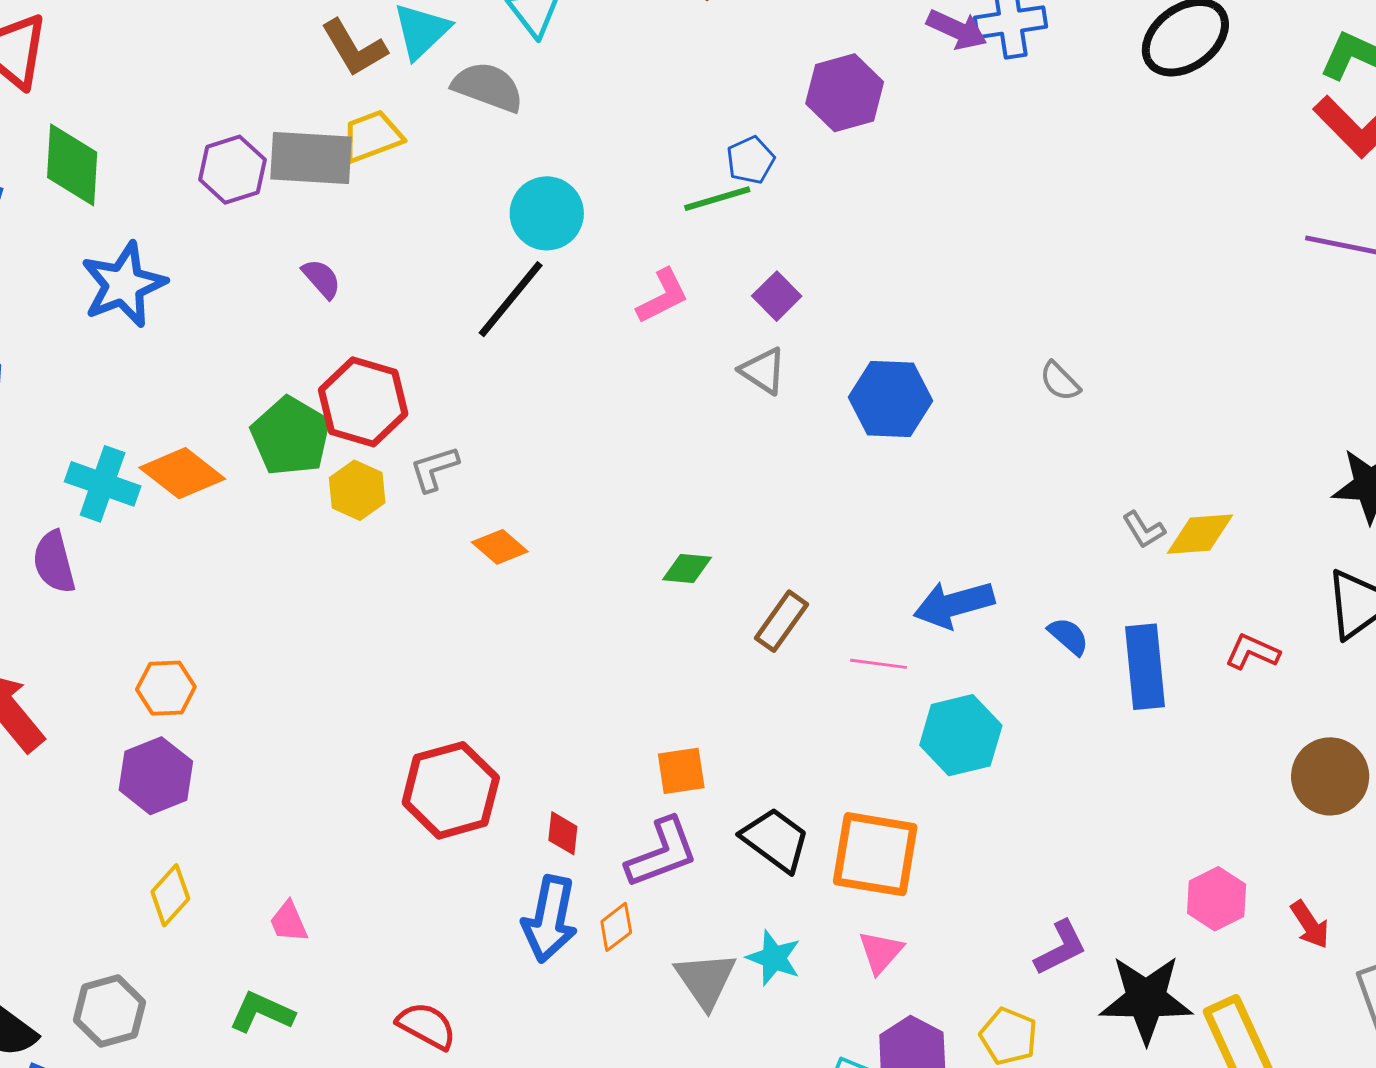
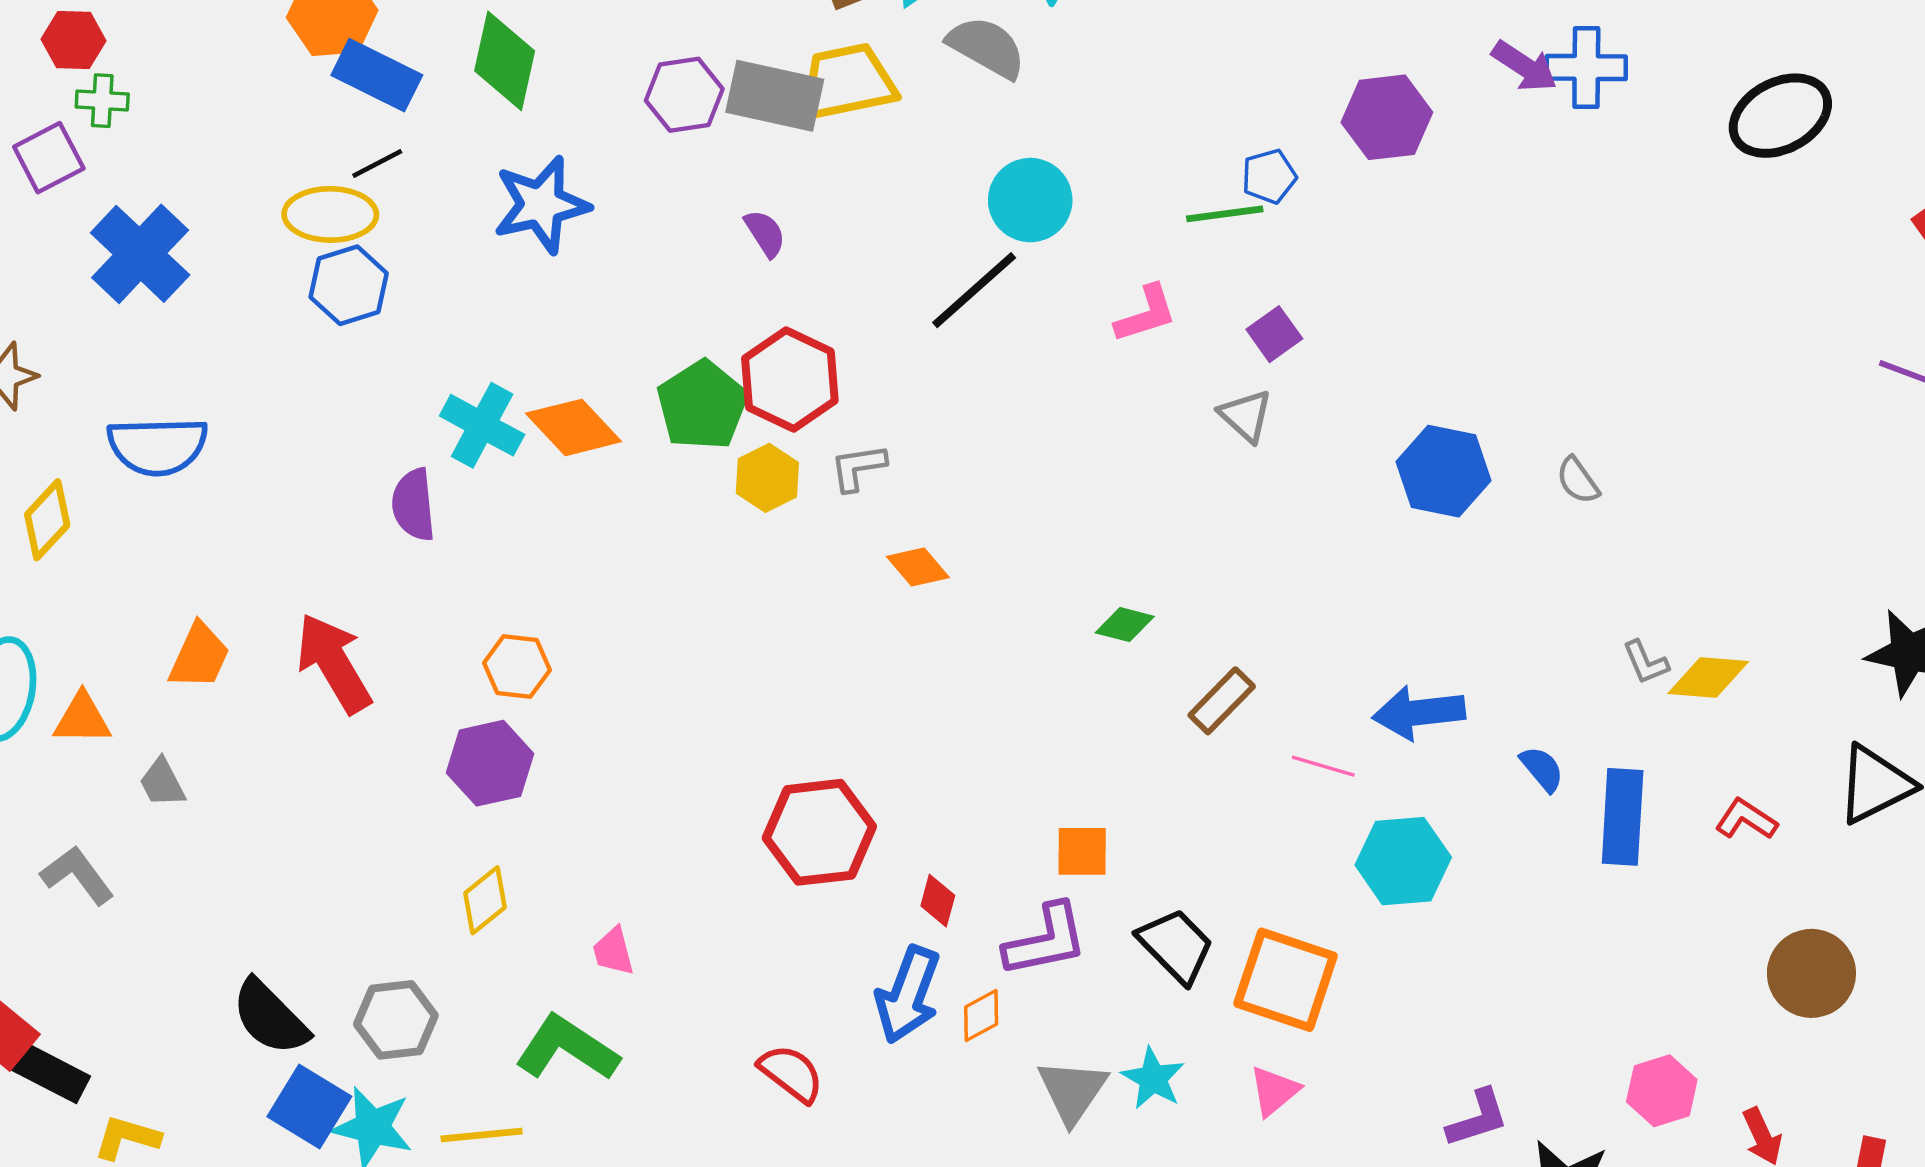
yellow trapezoid: (372, 136) -> (847, 82), size x1.4
blue hexagon: (891, 399) -> (1444, 471), moved
green L-shape: (262, 1012) -> (567, 1048), size x1.4
red semicircle: (426, 1026) -> (791, 1073), moved

